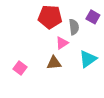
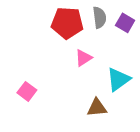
gray semicircle: (74, 27) -> (100, 17), moved
brown triangle: (54, 63) -> (97, 108), moved

